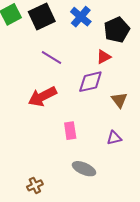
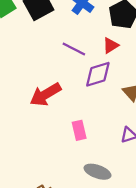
purple line: (52, 58) -> (74, 49), moved

